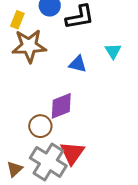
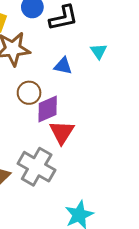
brown circle: (40, 126) -> (29, 93), moved
red triangle: (72, 153) -> (62, 132), moved

